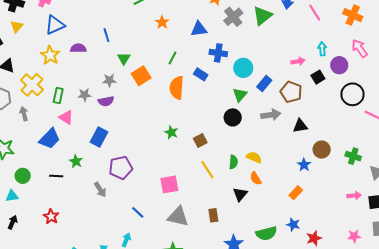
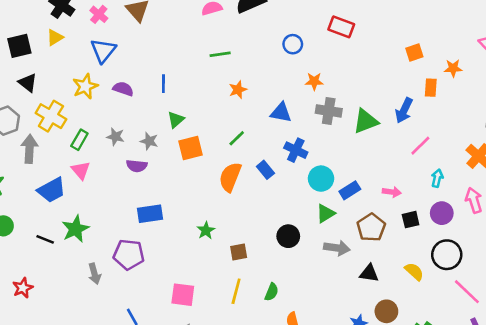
pink line: (315, 13) -> (420, 146), moved, turned 60
gray cross: (233, 17) -> (329, 111), turned 30
blue triangle: (55, 25) -> (103, 51), turned -45
cyan arrow: (322, 49) -> (437, 178), moved
blue rectangle: (264, 83) -> (350, 190), moved
yellow cross: (32, 85) -> (51, 116), turned -30
gray star: (85, 95) -> (115, 137), moved
green triangle: (240, 95) -> (326, 213), moved
gray arrow: (24, 114) -> (29, 149), size x1.5
blue rectangle: (99, 137) -> (150, 214), moved, turned 36
yellow semicircle: (254, 157) -> (414, 271), moved
green star: (76, 161) -> (75, 229), size x1.5
yellow line: (207, 170) -> (236, 291), turned 30

